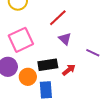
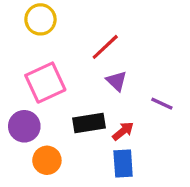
orange circle: (28, 77) -> (47, 160), moved
blue rectangle: (46, 90) -> (123, 164), moved

